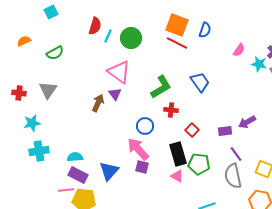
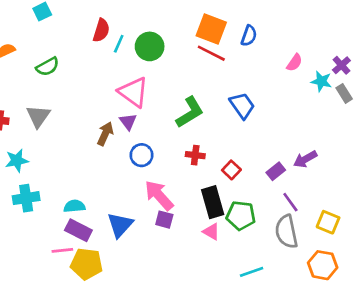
red cross: (171, 110) -> (195, 155), moved
blue circle: (145, 126) -> (142, 155), moved
purple rectangle: (225, 131) -> (276, 171), turned -32

